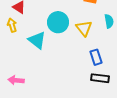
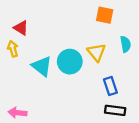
cyan circle: (58, 22) -> (70, 62), moved

